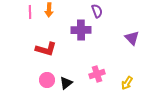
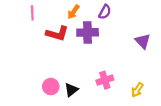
orange arrow: (49, 10) -> (73, 12), moved, turned 32
purple semicircle: (97, 11) -> (105, 12), turned 48
red L-shape: (46, 49) -> (57, 34), moved

